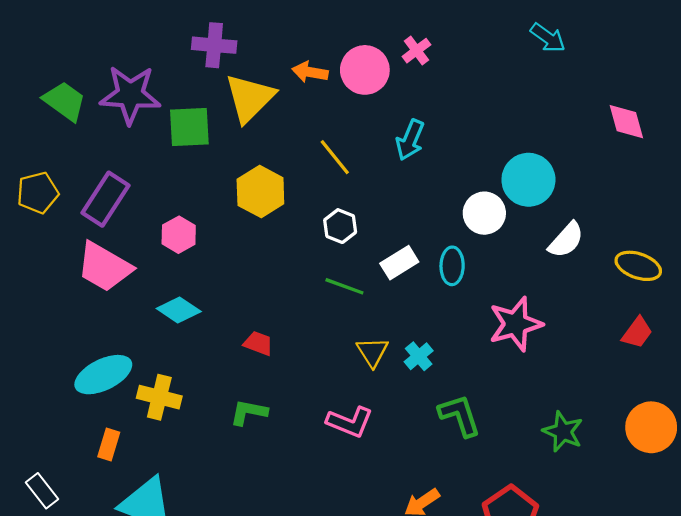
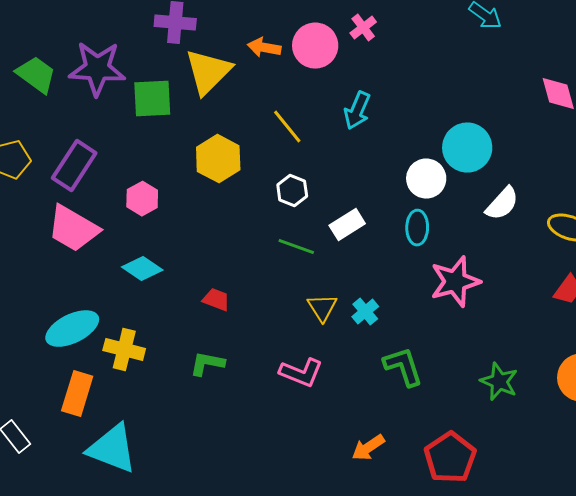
cyan ellipse: (452, 266) -> (417, 228), moved
orange rectangle: (109, 445) -> (77, 394), size x1.5

